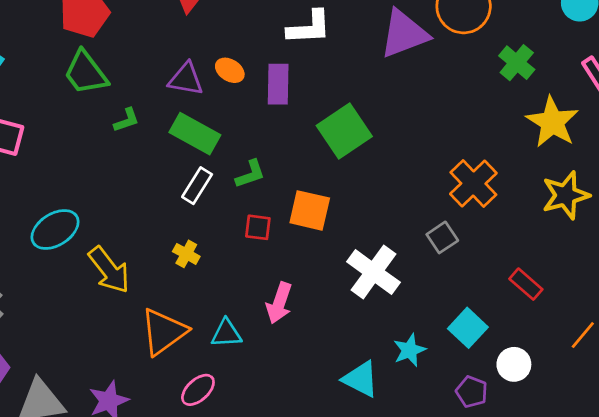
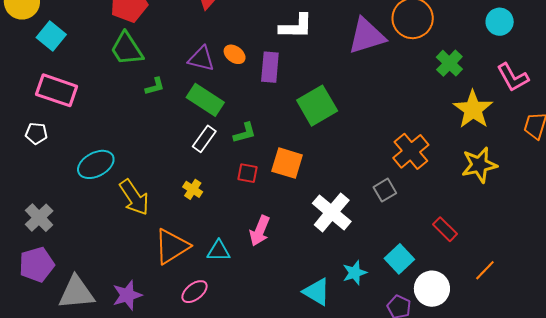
white circle: (514, 364) -> (432, 289), size x1.4

